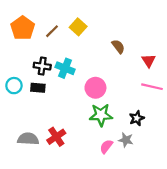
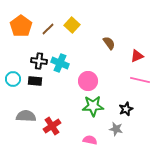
red triangle: (149, 61) -> (137, 56), turned 40
gray semicircle: (28, 139) -> (26, 116), moved
pink semicircle: (106, 146) -> (90, 140), moved, turned 64

